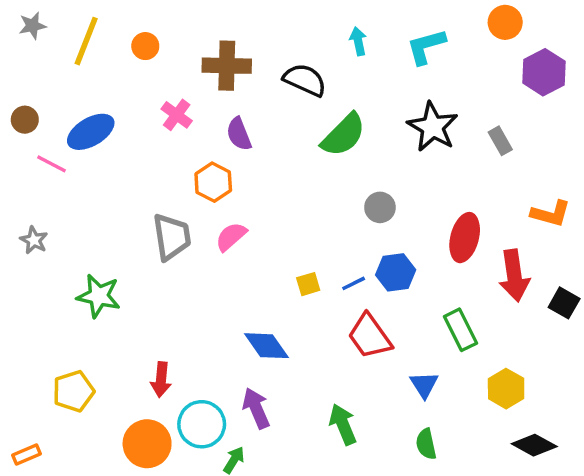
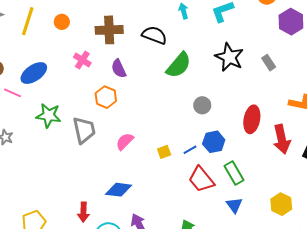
pink semicircle: (231, 237) -> (125, 141), moved
green star: (99, 296) -> (49, 115), moved
green rectangle: (460, 330) -> (234, 173), moved
blue diamond: (266, 346) -> (119, 190), moved, turned -44

